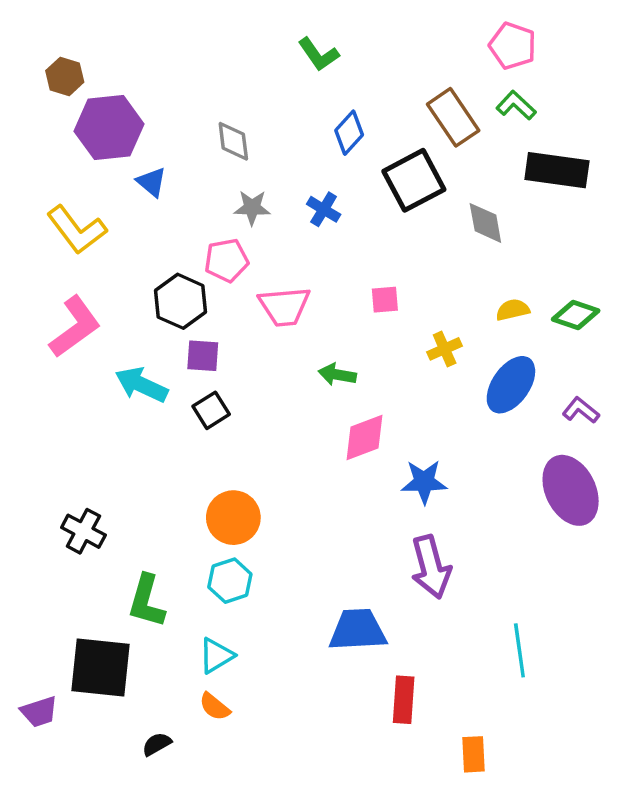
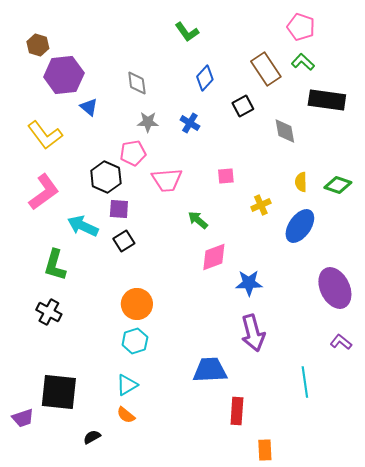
black square: (414, 180) -> (243, 106), size x0.6
yellow semicircle: (513, 310) -> (301, 182), turned -78
green arrow: (337, 375) -> (198, 220), turned 30
purple L-shape: (581, 410) -> (341, 342), moved
green L-shape: (146, 601) -> (55, 265), moved
orange rectangle: (473, 754) -> (265, 450), moved

